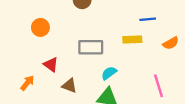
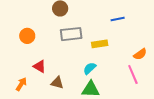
yellow rectangle: (132, 39) -> (100, 44), moved
orange semicircle: (171, 43) -> (140, 54), moved
gray rectangle: (91, 47) -> (71, 34), moved

